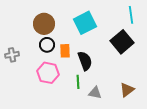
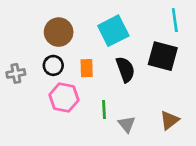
black square: (122, 42) -> (163, 56), turned -35
black circle: (47, 45) -> (53, 65), moved
black semicircle: (85, 61) -> (125, 69), moved
gray triangle: (95, 93) -> (127, 124), turned 40

